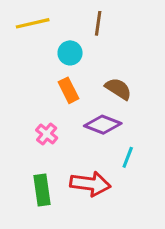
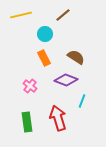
brown line: (98, 23) -> (63, 15), turned 42
red arrow: (90, 184) -> (58, 118), turned -115

